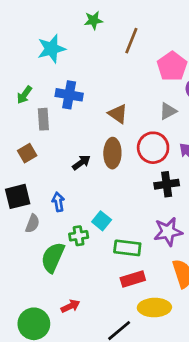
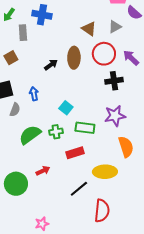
brown triangle: (118, 114) -> (89, 29), moved
green cross: (79, 236) -> (56, 132), moved
green semicircle: (53, 257) -> (30, 135), turned 30
red rectangle: (133, 279) -> (75, 153), moved

